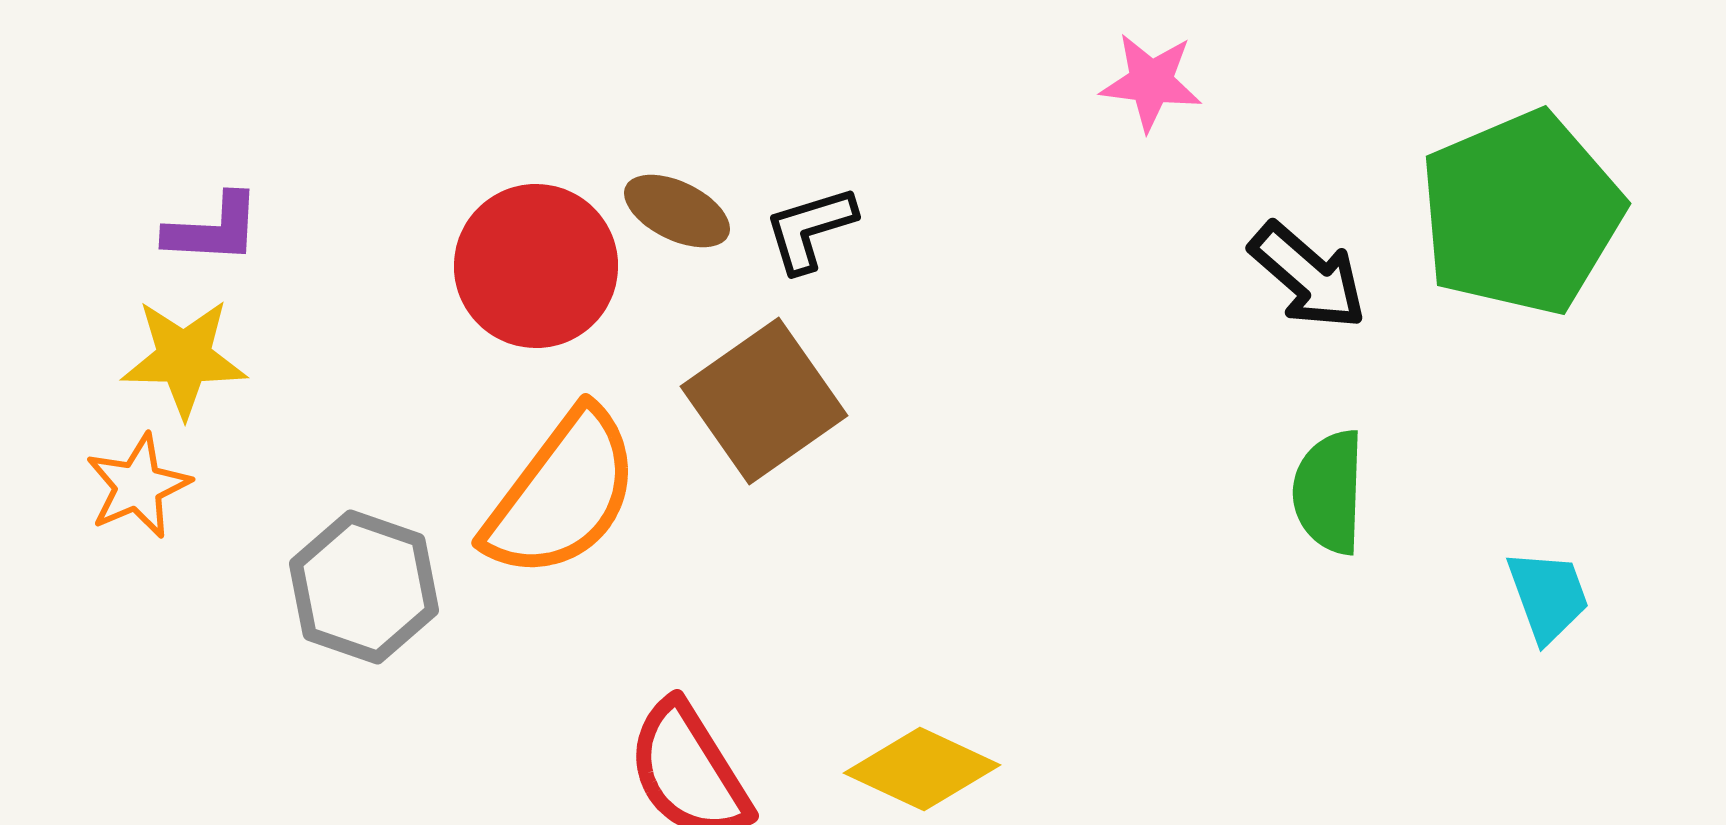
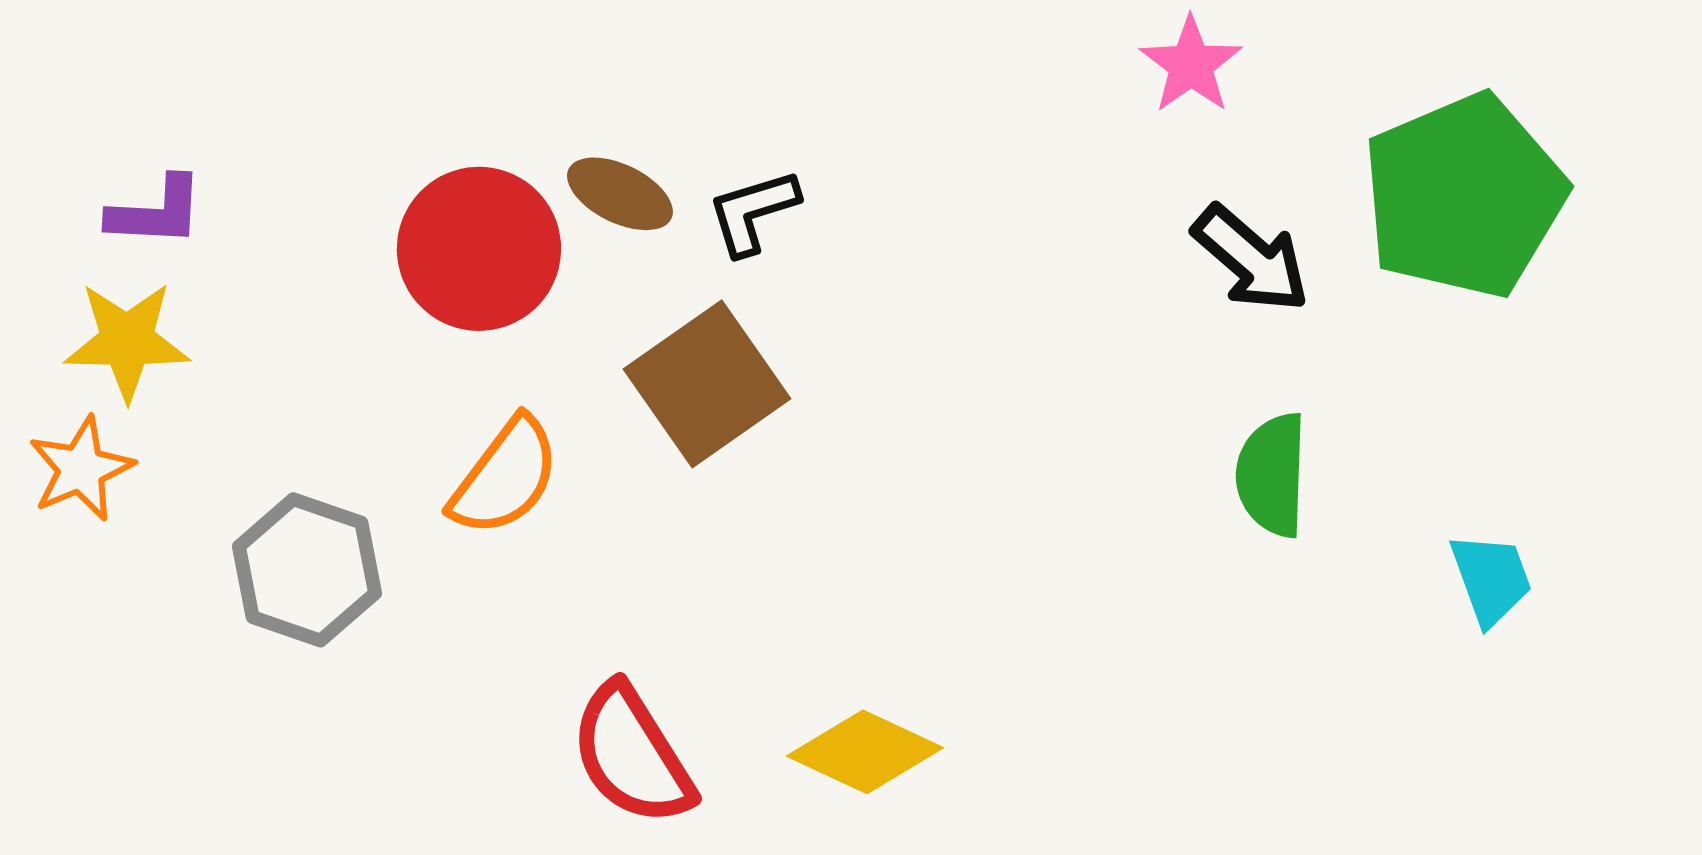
pink star: (1151, 82) -> (1191, 65), moved, turned 30
orange semicircle: (562, 494) -> (505, 477), size x0.7

